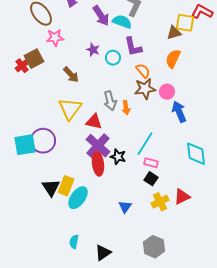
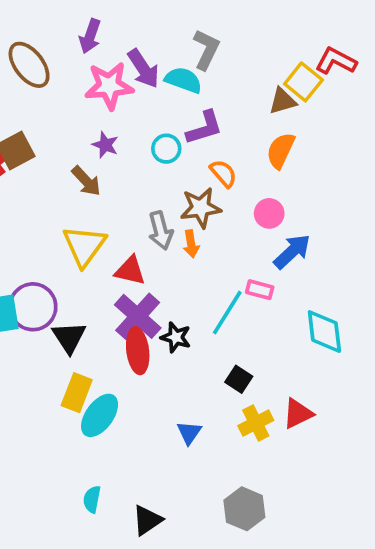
yellow square: (185, 23) -> (303, 82), turned 30
pink star: (55, 38) -> (109, 86), moved, size x1.4
purple L-shape: (133, 47) -> (204, 128), turned -95
purple star: (93, 50) -> (105, 145), moved
brown star: (145, 89) -> (201, 208), moved
blue arrow: (179, 112) -> (292, 252), turned 70
pink rectangle: (151, 163) -> (260, 290), moved
black triangle: (51, 188) -> (69, 337), moved

